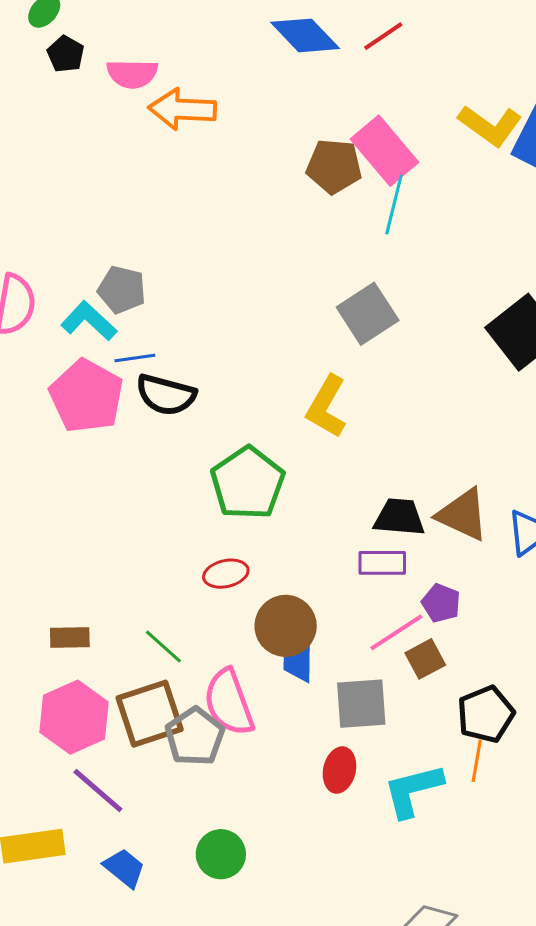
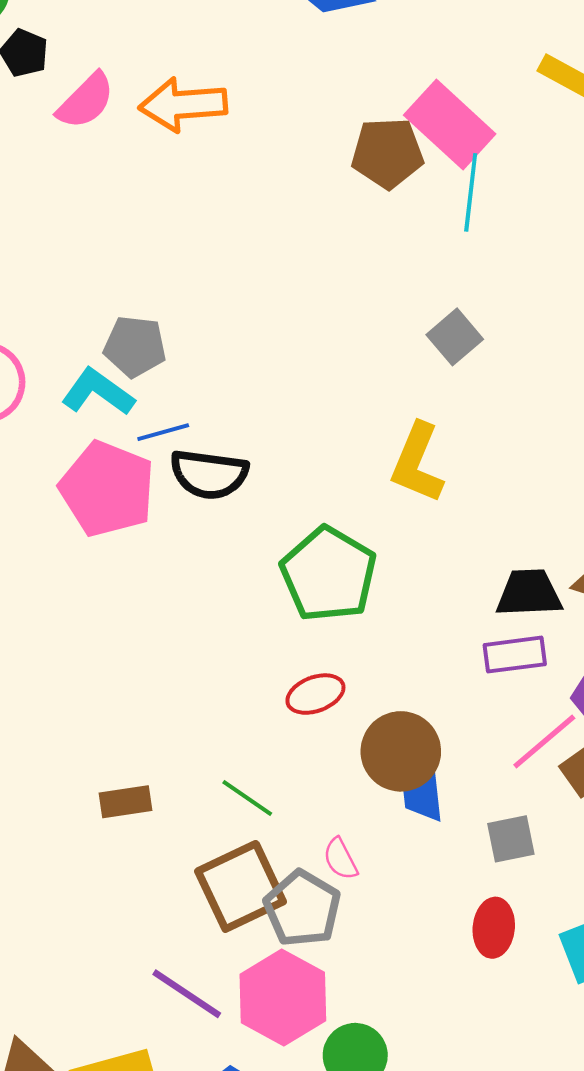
pink semicircle: (132, 74) -> (86, 101), moved, turned -39
gray square: (368, 314) -> (455, 337), size x0.7
pink semicircle: (229, 702) -> (341, 859), size x0.5
gray square: (361, 704) -> (511, 839), size x0.7
pink hexagon: (74, 717) -> (283, 997), moved

